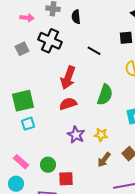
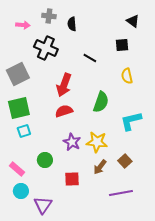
gray square: (22, 49) -> (18, 74), moved, size x1.6
yellow star: (101, 135) -> (97, 142), size x1.5
green circle: (48, 165) -> (45, 160), moved
red square: (66, 179) -> (72, 179), moved
cyan circle: (16, 184) -> (21, 191), moved

